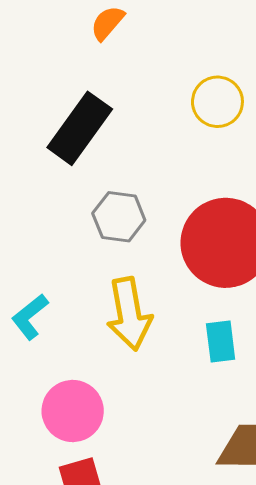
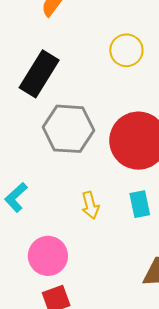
gray hexagon: (119, 217) -> (68, 129), size x1.5
yellow arrow: (129, 314) -> (90, 205), moved, size x0.6

